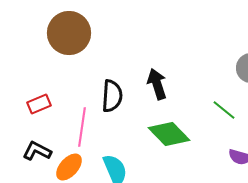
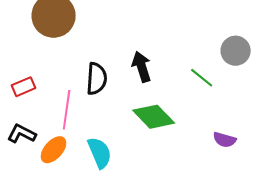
green line: (224, 110) -> (202, 78), moved

